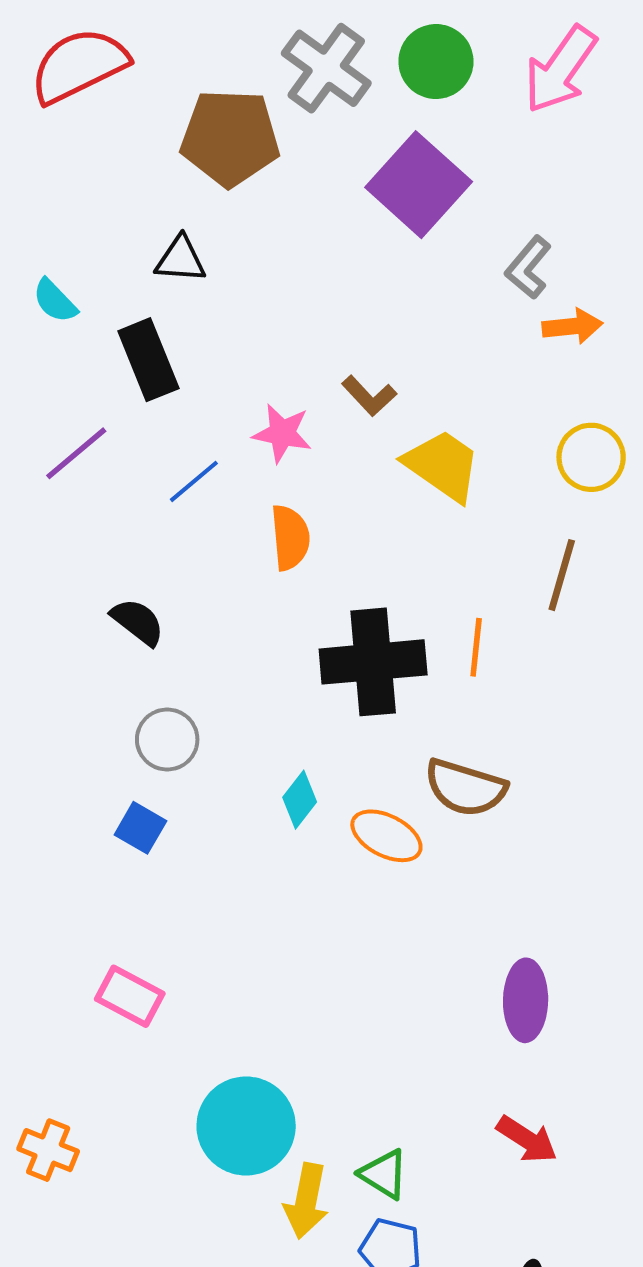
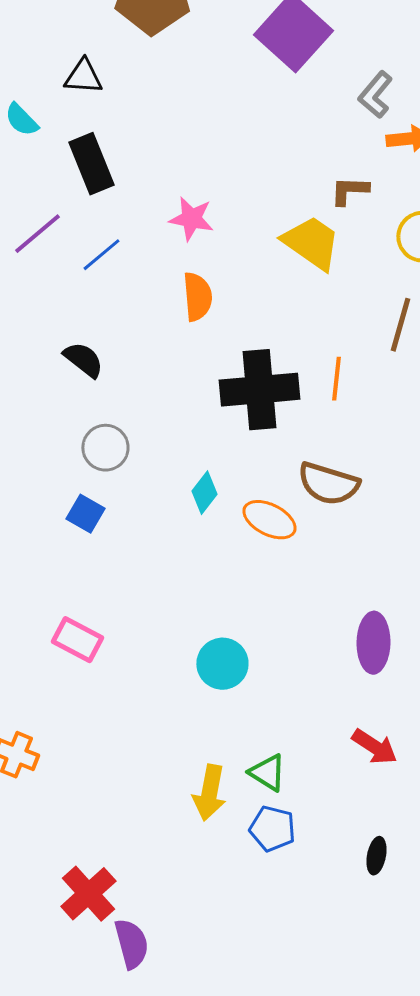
black triangle: (181, 259) -> (83, 77), moved
brown L-shape: (369, 396) -> (349, 191), moved, turned 135
blue line: (194, 481) -> (101, 255), moved
cyan circle: (246, 1126) -> (222, 664), moved, size x0.7

